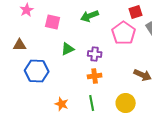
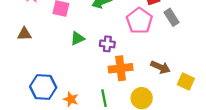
blue hexagon: (37, 71) -> (43, 87), moved
orange cross: (95, 76) -> (121, 68), moved, size x1.5

